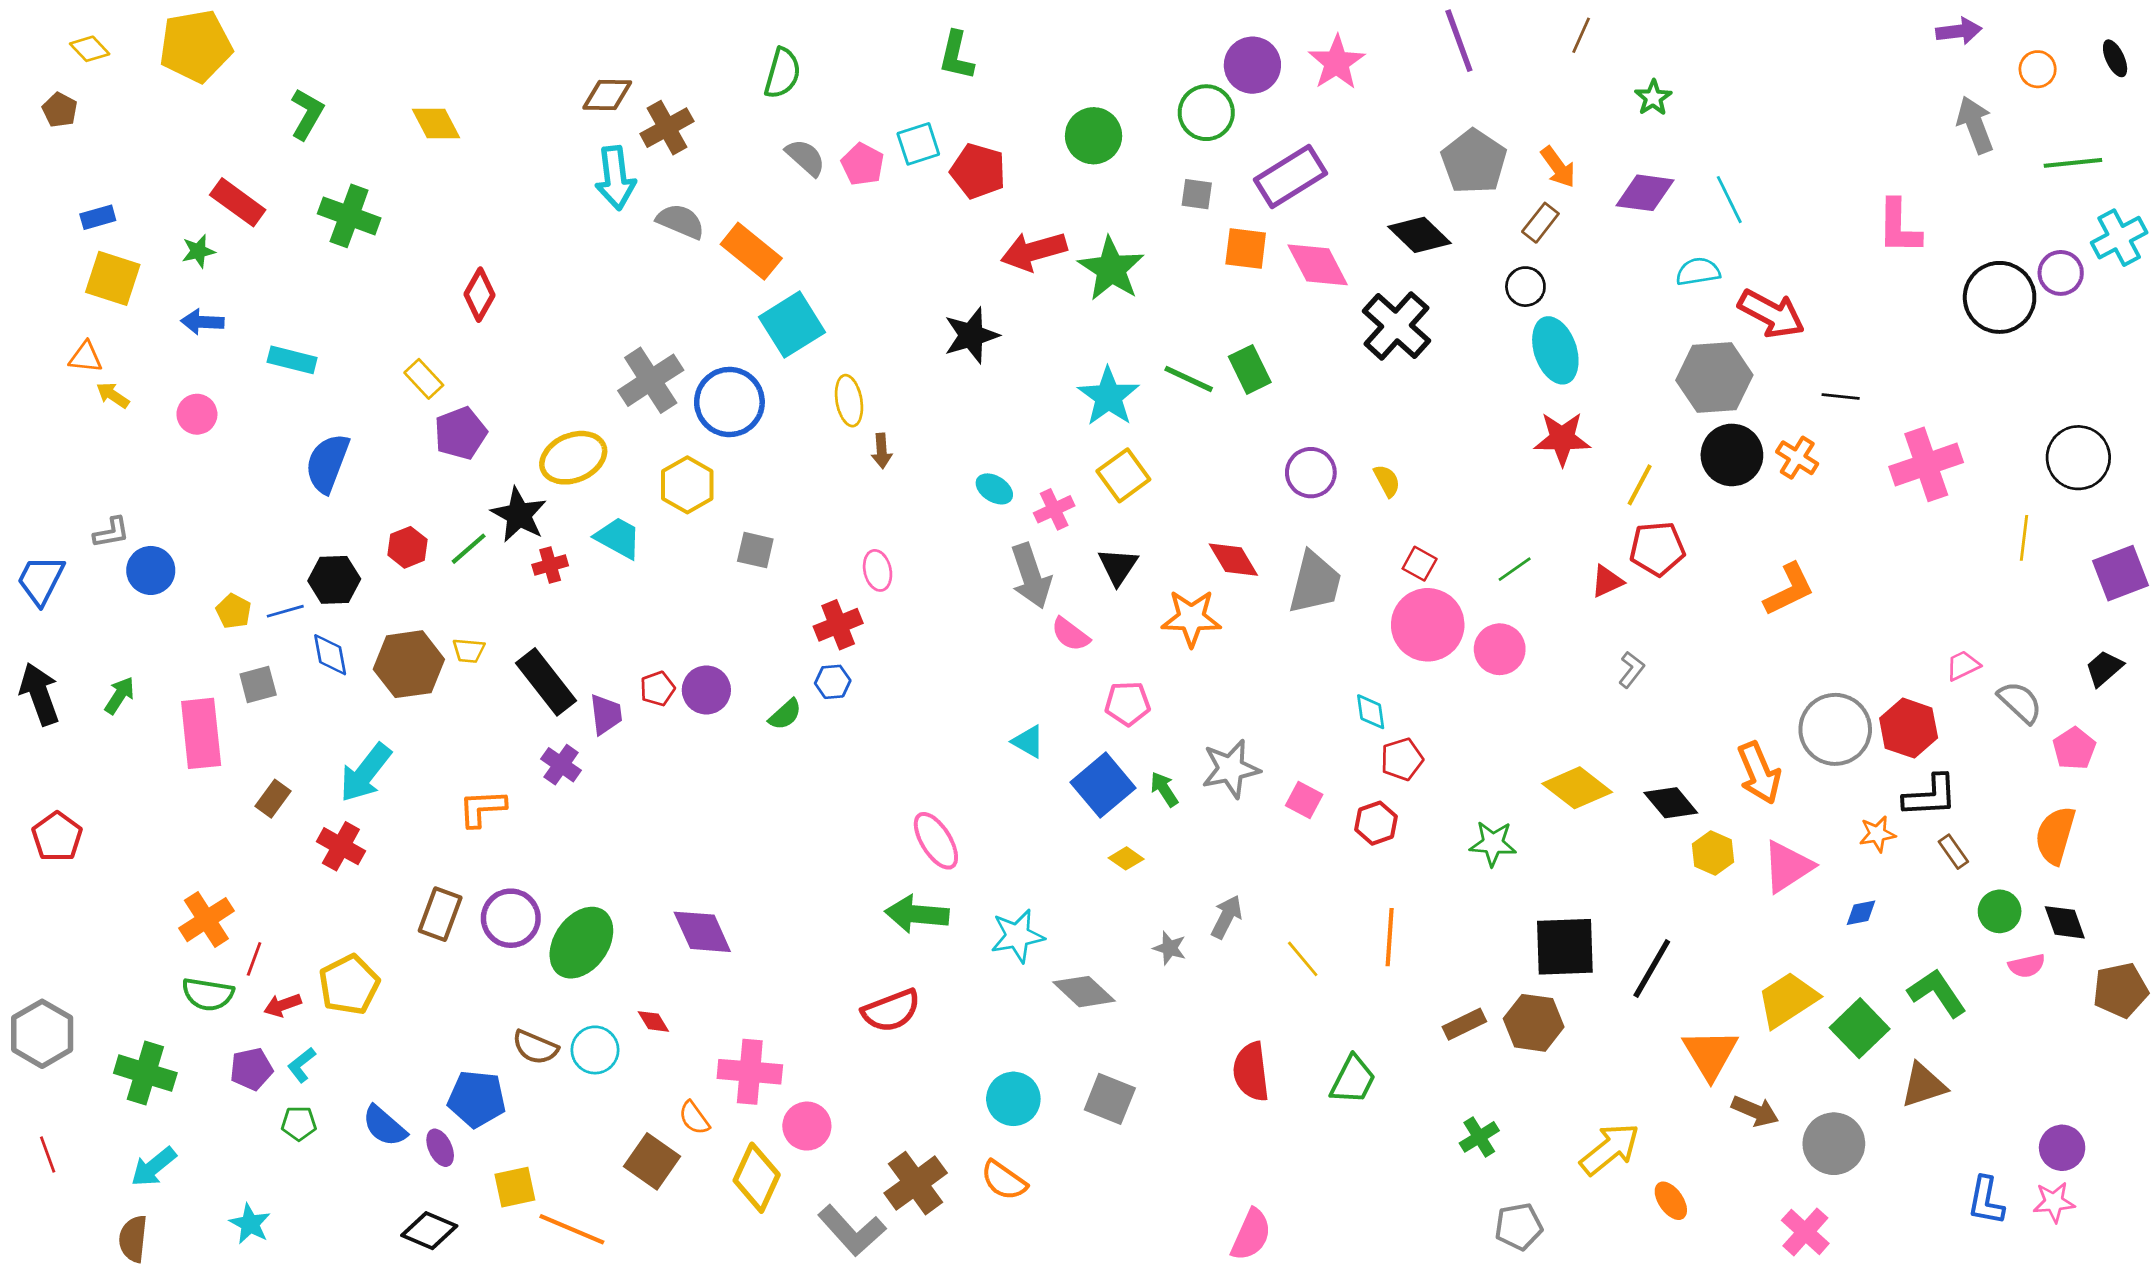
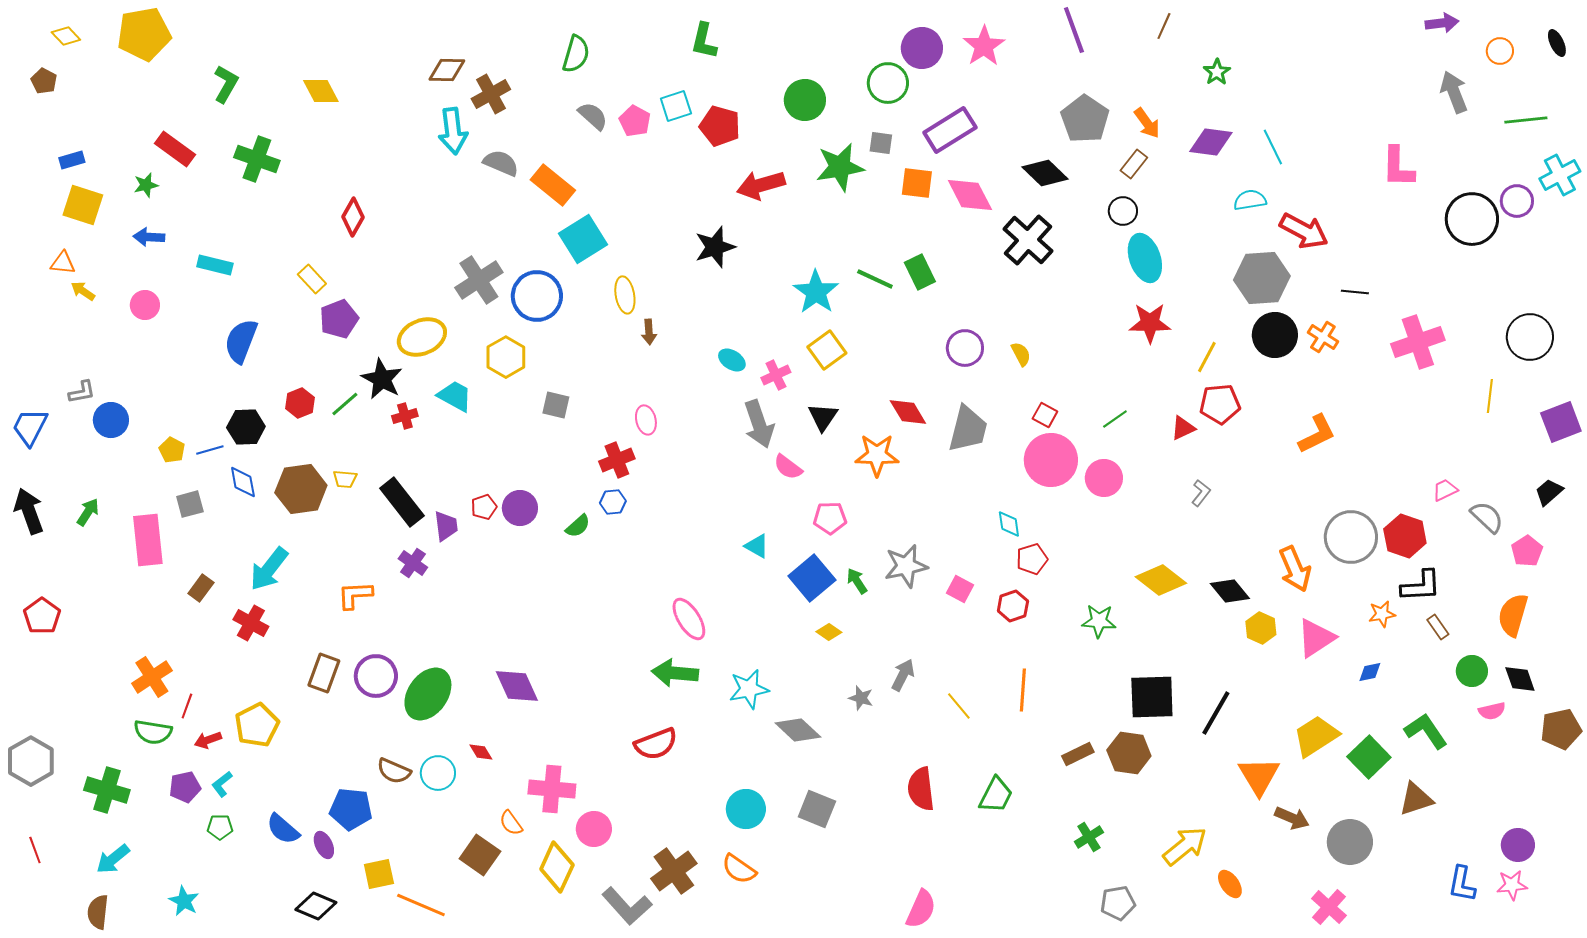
green star: (1111, 269) -> (840, 167), moved, turned 30

